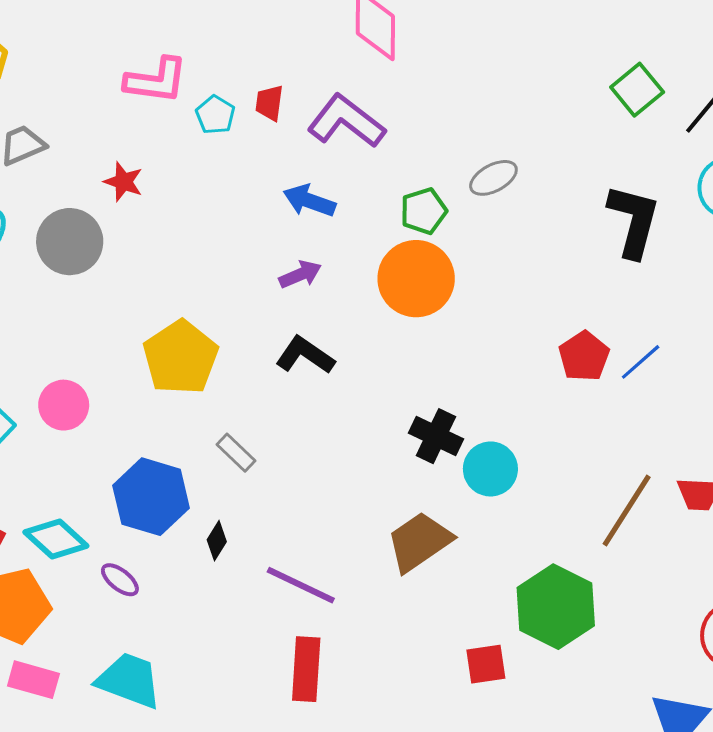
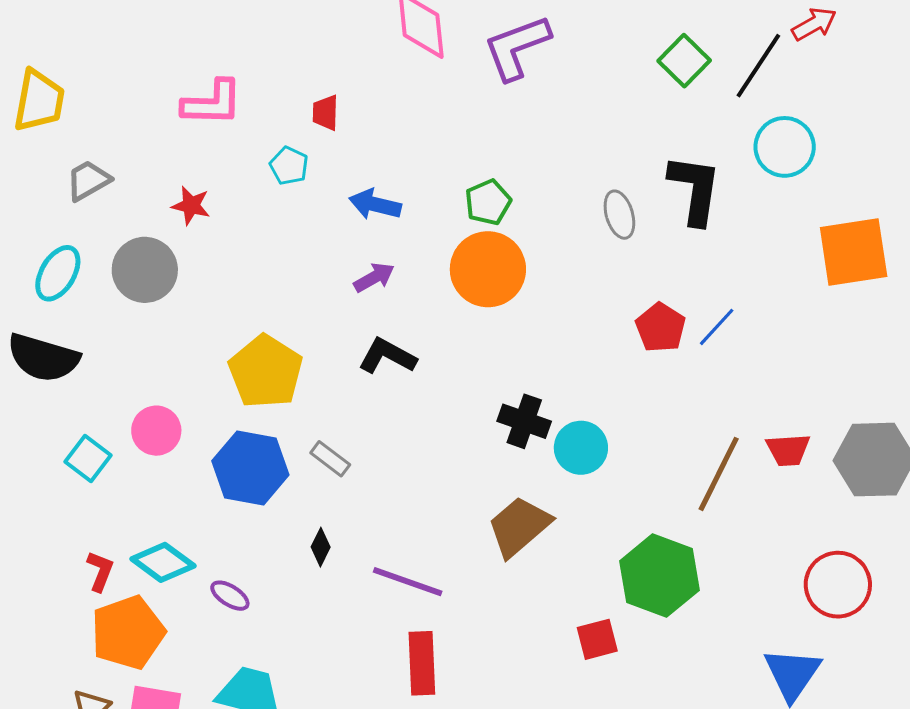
cyan pentagon: (215, 115) -> (289, 166), moved
purple L-shape: (346, 121) -> (517, 47), moved, turned -52
gray ellipse: (493, 178) -> (619, 215), moved, turned -72
blue hexagon: (151, 497) -> (250, 468), moved

